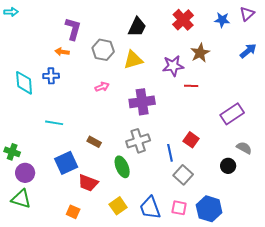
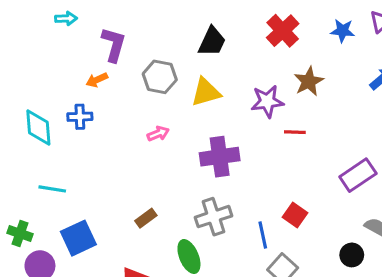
cyan arrow: (11, 12) -> (66, 18), moved
orange arrow: (62, 52) -> (97, 80), turned -32
cyan line: (54, 123) -> (52, 189), moved
brown rectangle: (94, 142) -> (146, 218), turned -64
blue square: (66, 163) -> (78, 238), moved

